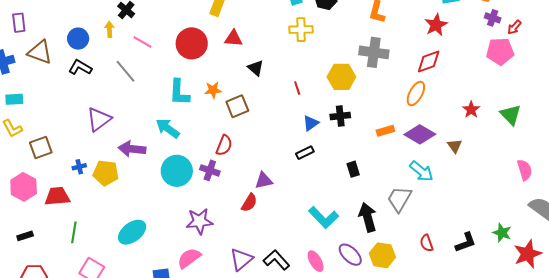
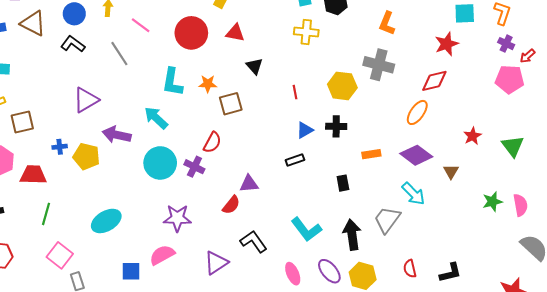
orange rectangle: (385, 131) -> (371, 154), moved
green star: (502, 233) -> (492, 202), moved, turned 30
black L-shape: (276, 260) -> (254, 241), moved

